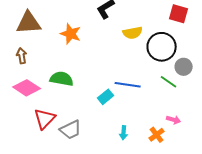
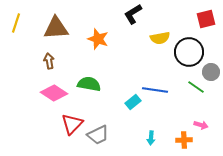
red square: (179, 14) -> (206, 19), turned -30
orange cross: (157, 135) -> (184, 140), turned 35

